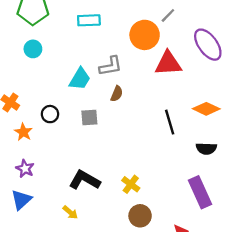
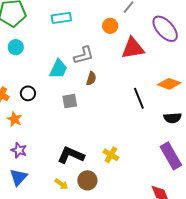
orange circle: (145, 35) -> (110, 26), size x0.6
black circle: (50, 114) -> (28, 93), moved
brown circle: (140, 216) -> (87, 180), moved

